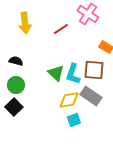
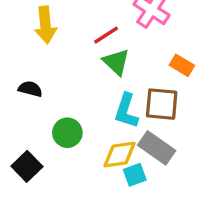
green triangle: (56, 73) -> (116, 62), moved
green circle: (16, 85) -> (67, 133), moved
cyan square: (74, 120) -> (135, 175), moved

